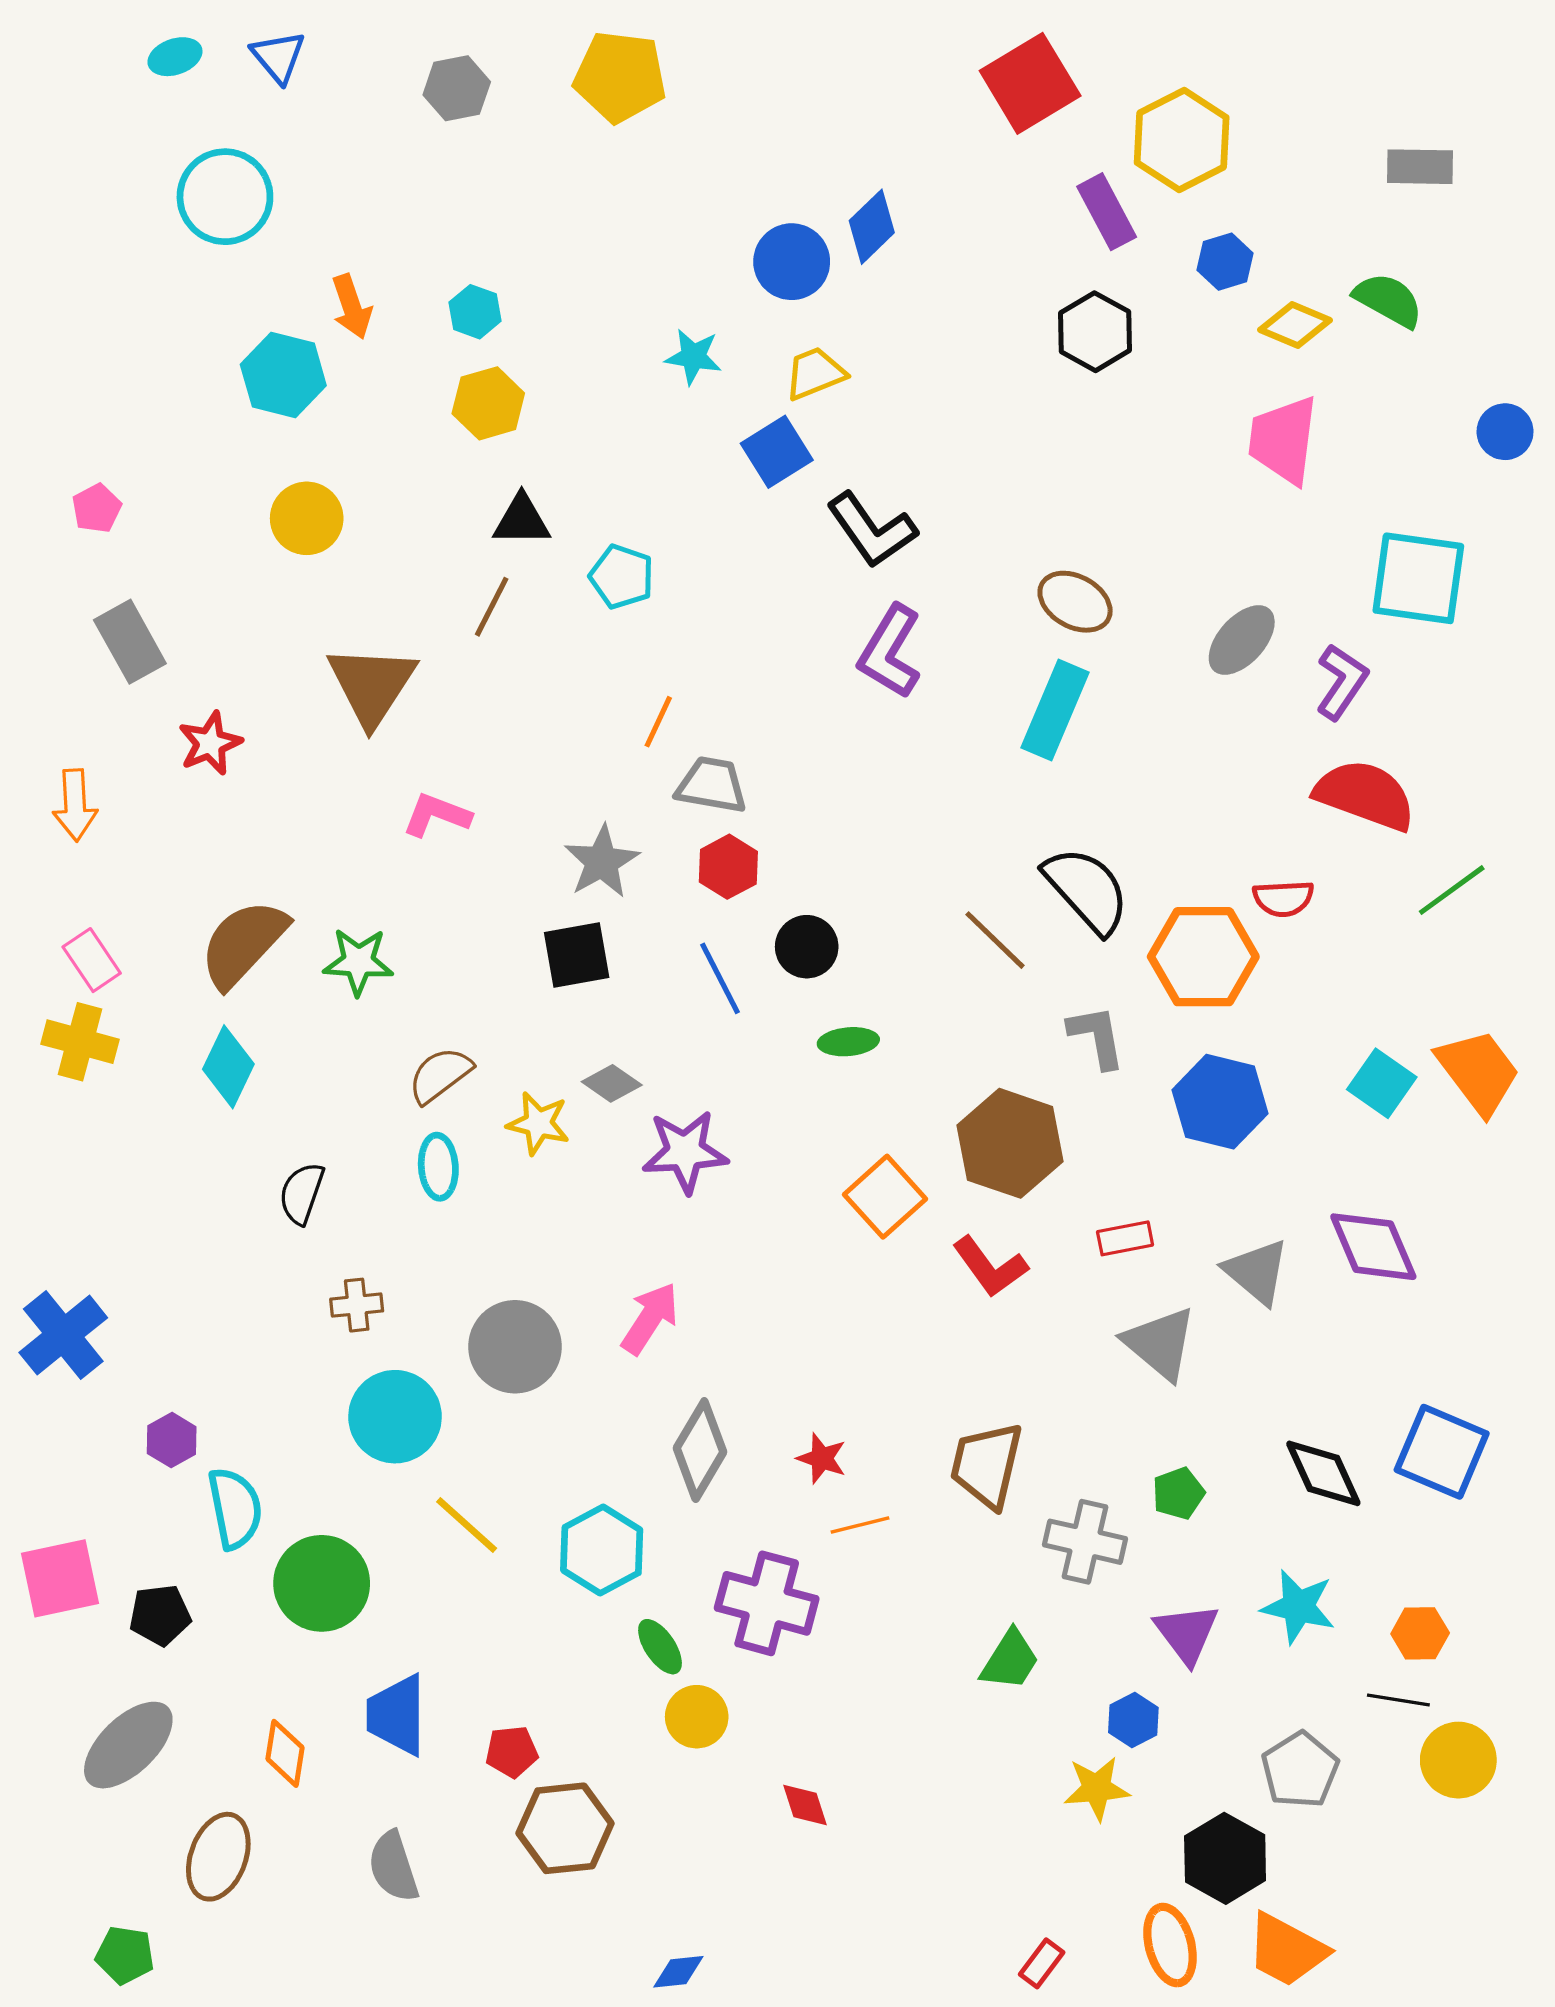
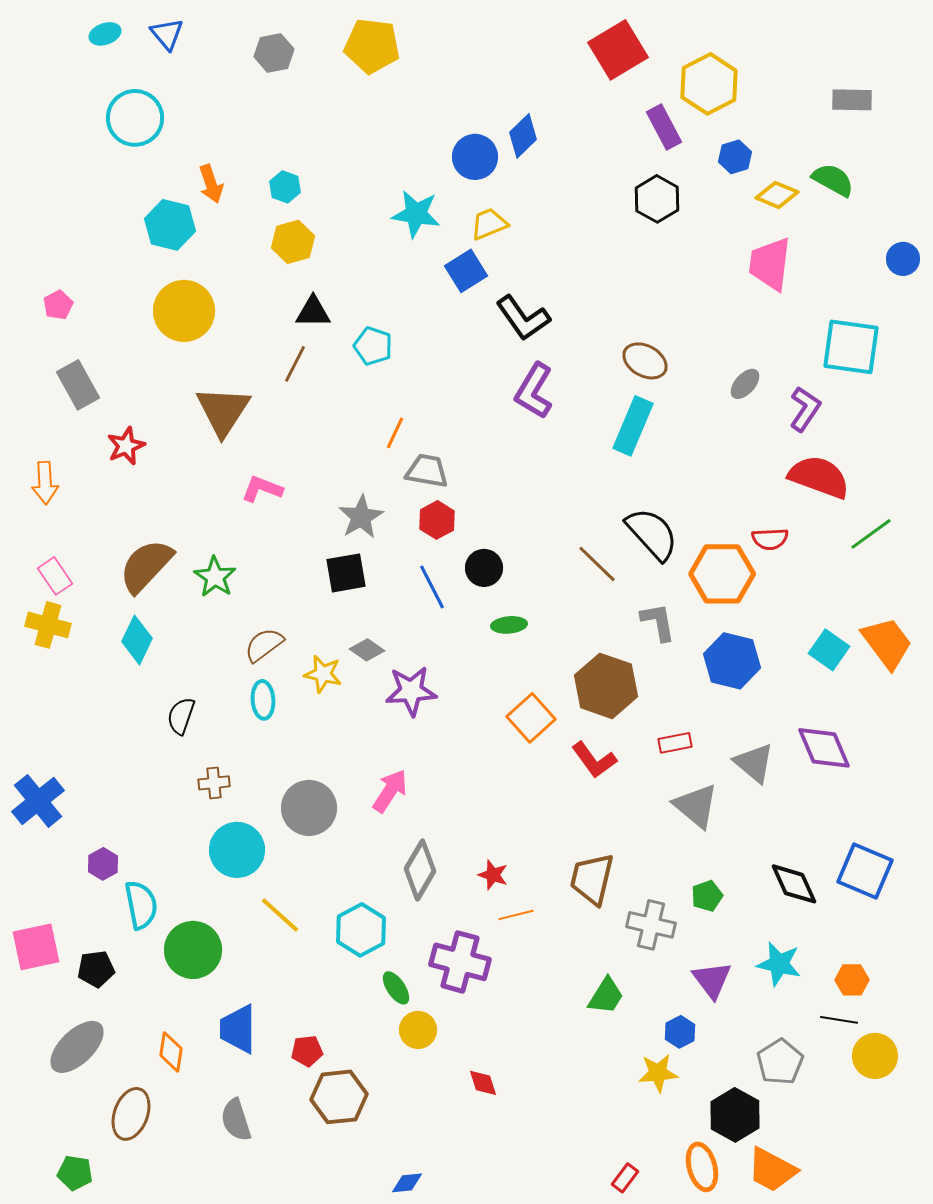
cyan star: (693, 357) -> (416, 214), size x1.4
yellow circle: (307, 518) -> (184, 311), size x1.4
gray ellipse: (1242, 640) -> (745, 384), size x0.7
green star: (358, 962) -> (215, 577), turned 30

